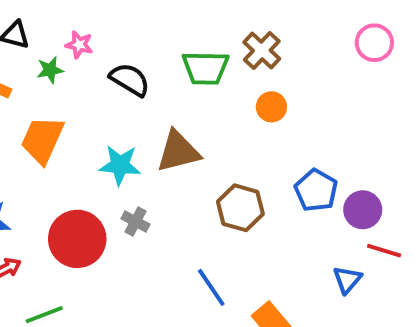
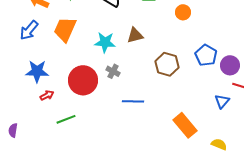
brown triangle: (178, 151) -> (135, 35), size x0.7
blue line: (211, 287) -> (133, 101), moved, turned -55

